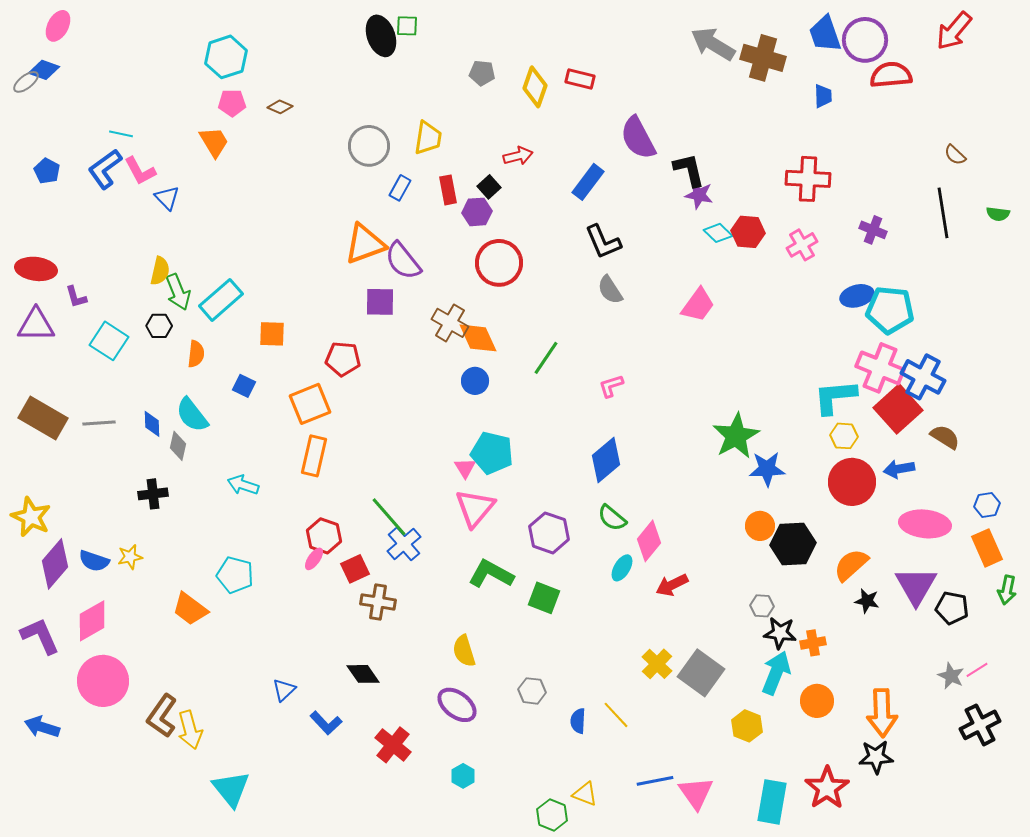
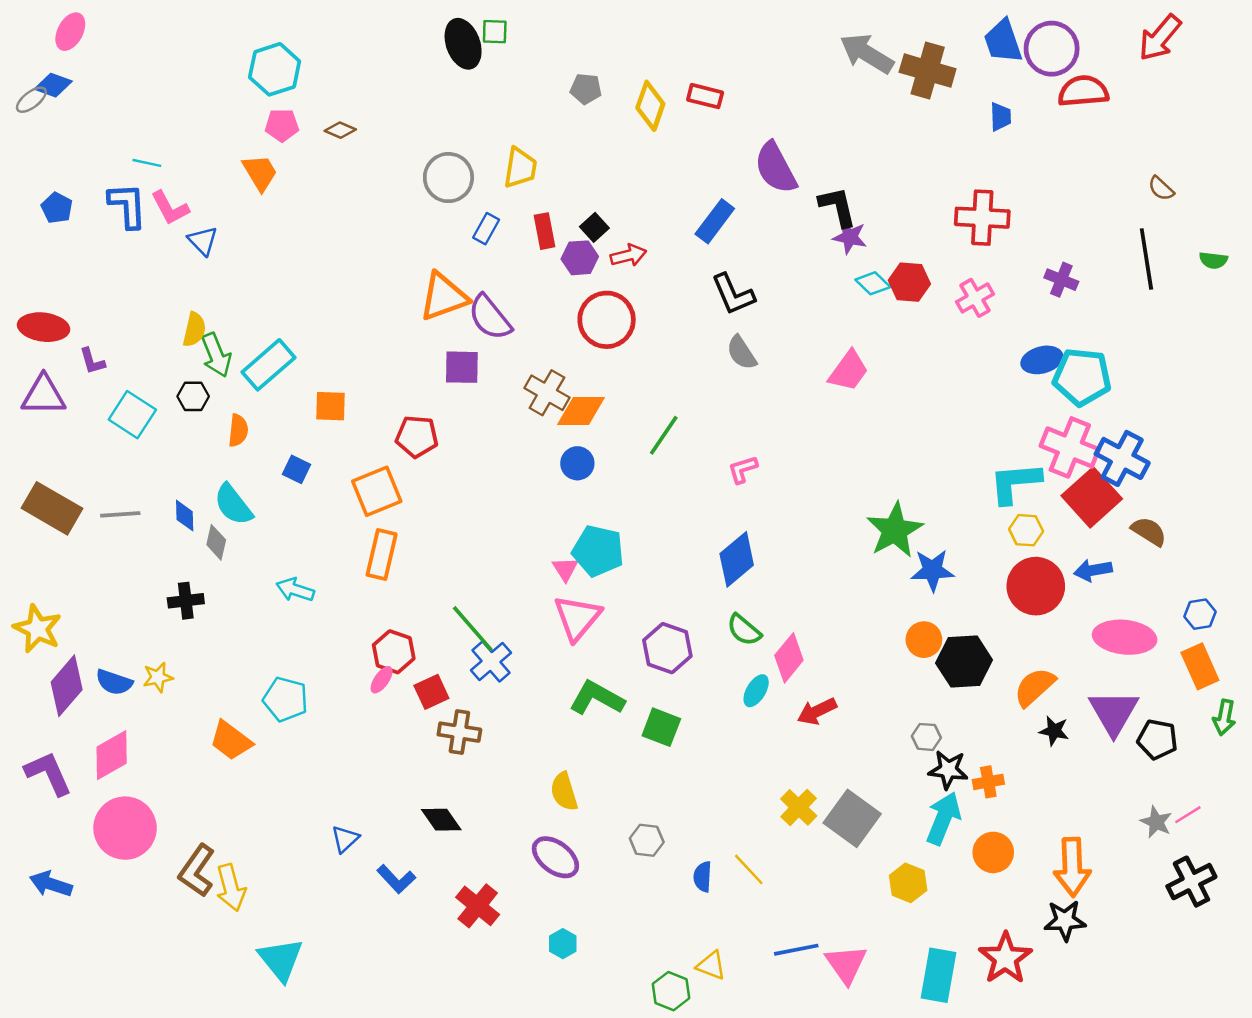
red arrow: (518, 156) -> (628, 255), moved
blue L-shape: (105, 169) -> (127, 205), turned 123
orange diamond: (478, 338) -> (581, 411), turned -66

